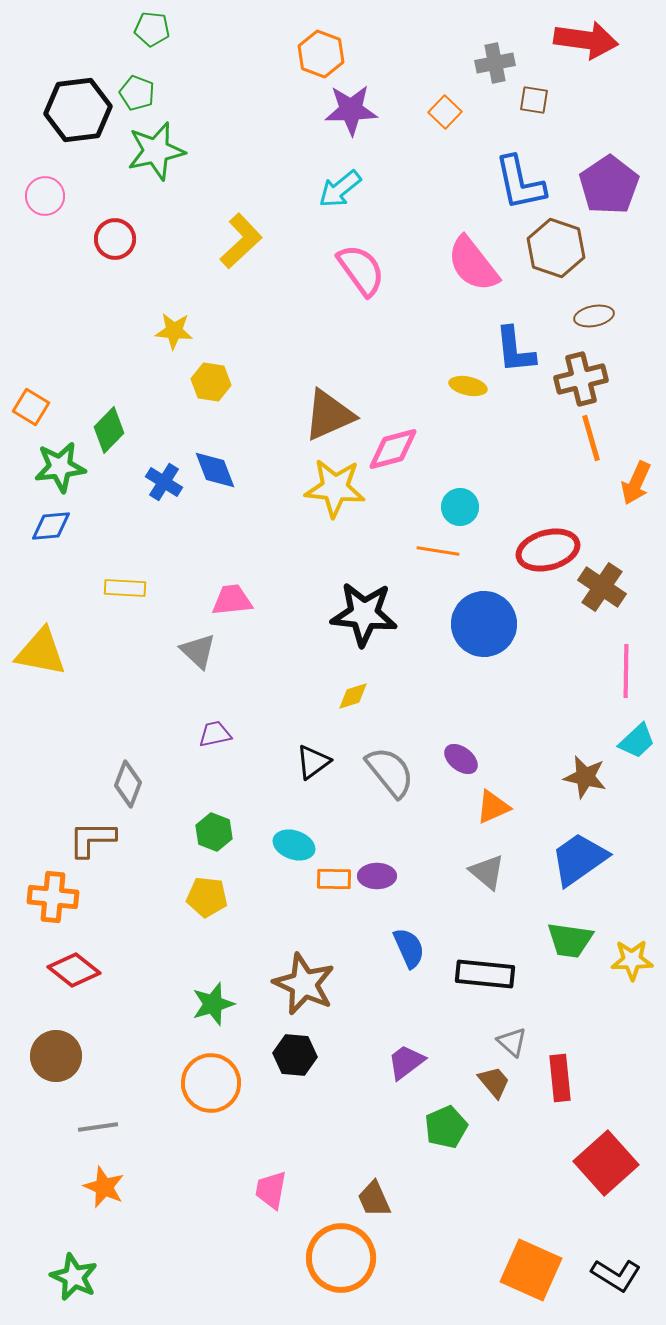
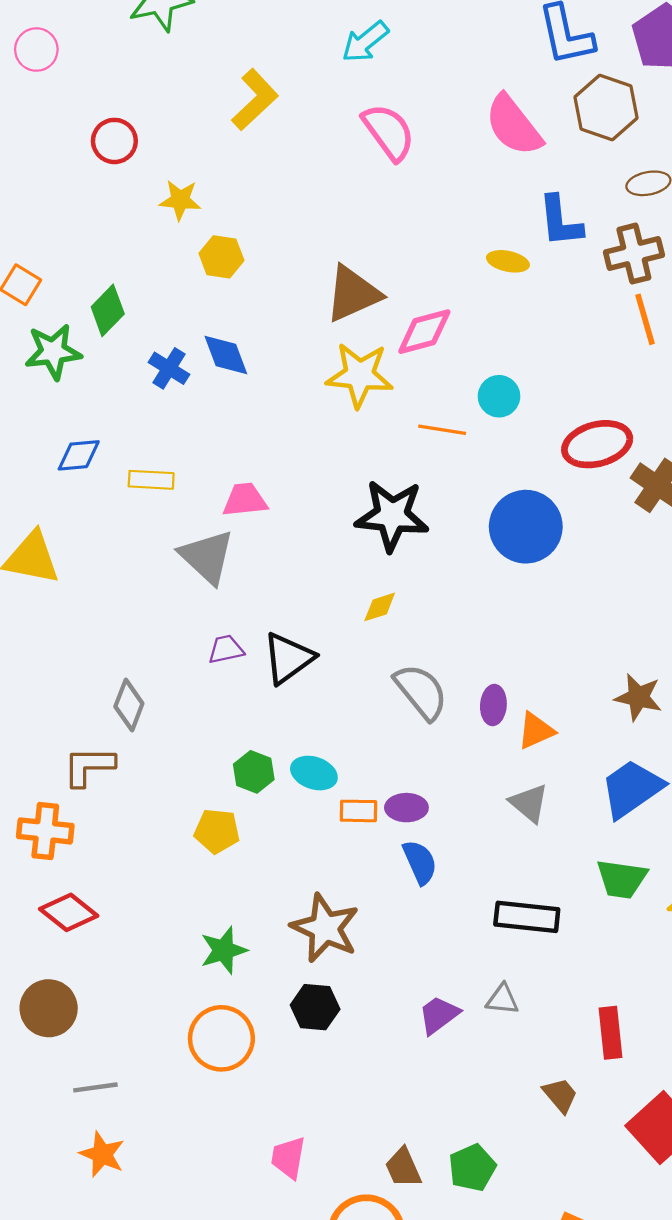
red circle: (115, 239) -> (114, 141), moved
blue diamond: (51, 526) -> (79, 455), moved
orange line: (438, 551) -> (442, 430), moved
yellow rectangle: (125, 588) -> (151, 480), moved
gray triangle: (198, 651) -> (207, 557), size x1.4
purple ellipse: (461, 759) -> (493, 705), moved, turned 56
black triangle: (313, 762) -> (288, 658), moved, size x1.4
green hexagon: (214, 832) -> (254, 772), moved
blue semicircle: (409, 948) -> (420, 862), moved
gray triangle: (512, 1042) -> (502, 999), moved, turned -36
brown trapezoid: (494, 1082) -> (560, 1095), moved
green pentagon: (446, 1127) -> (472, 1168), moved

